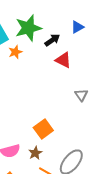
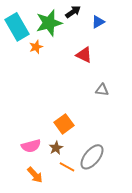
black arrow: (52, 40) -> (73, 12), moved
gray triangle: (81, 95) -> (102, 90), turned -48

